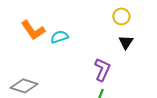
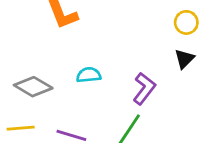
cyan semicircle: (59, 37) -> (89, 75), moved

